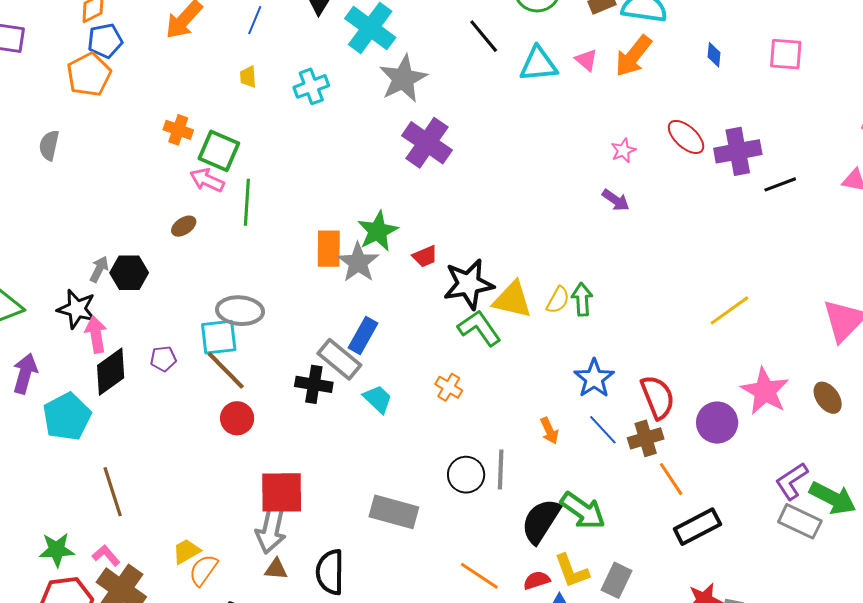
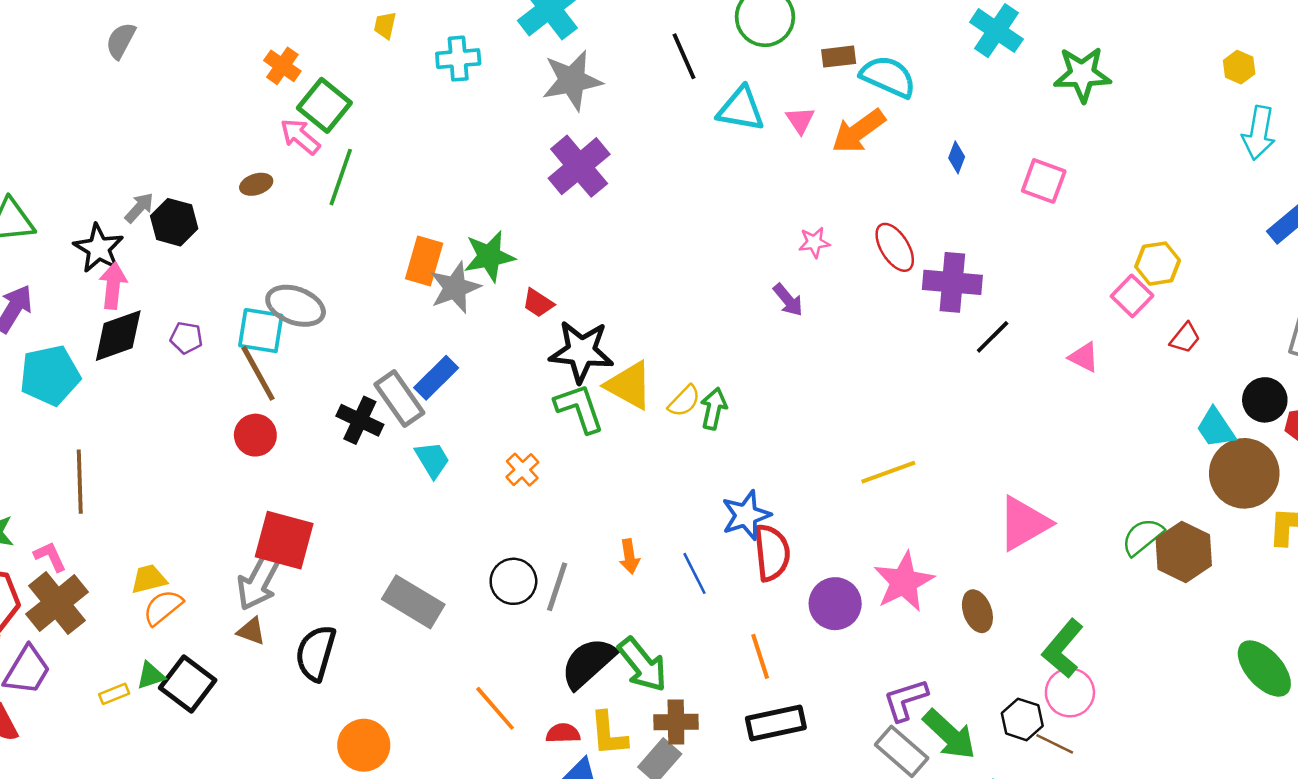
black line: (780, 184) -> (993, 337), turned -40
red trapezoid: (425, 256) -> (538, 303), turned 40
blue star: (594, 378) -> (746, 515), moved
brown cross: (646, 438) -> (676, 722), moved

